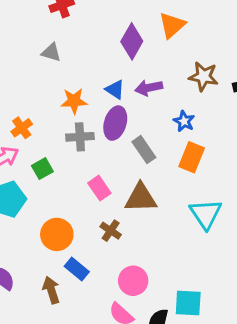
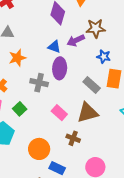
brown star: (204, 76) -> (96, 28), moved
orange star: (74, 101) -> (17, 58), moved
gray cross: (80, 137) -> (39, 83), turned 30
gray rectangle: (144, 150) -> (92, 85), moved

